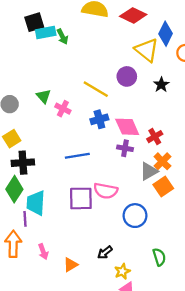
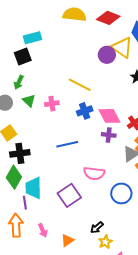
black square: (34, 22) -> (23, 56), moved
green arrow: (62, 37) -> (19, 82), moved, turned 56
purple circle: (127, 76) -> (107, 55), moved
green triangle: (44, 96) -> (29, 101), moved
pink cross: (63, 109) -> (52, 104), turned -32
purple square: (81, 198) -> (69, 195), moved, turned -30
yellow star: (122, 271) -> (105, 242), moved

